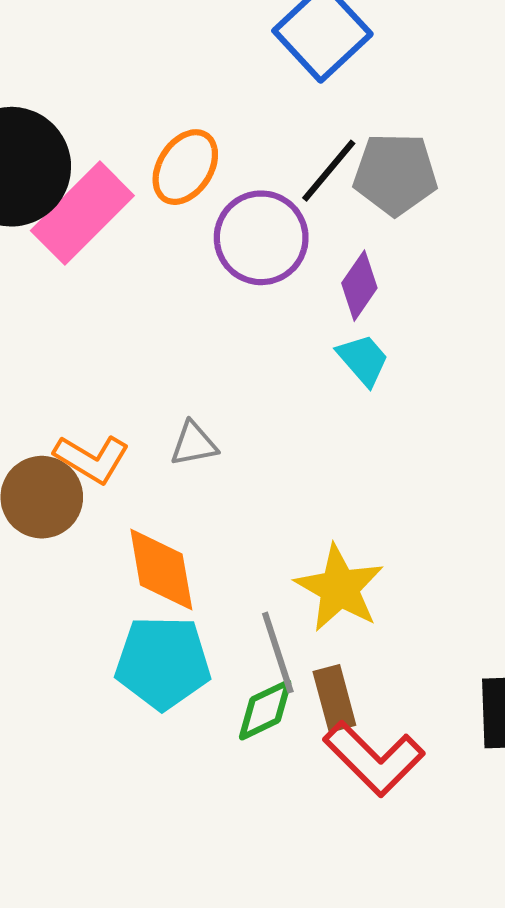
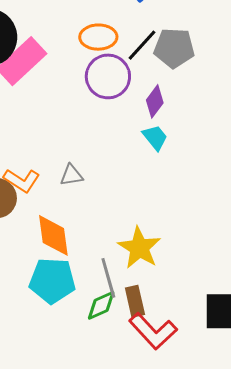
orange ellipse: (185, 167) -> (98, 37), moved, turned 54

